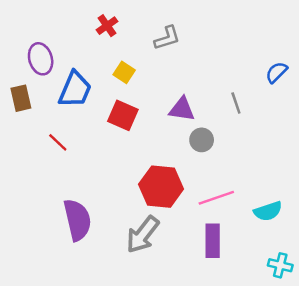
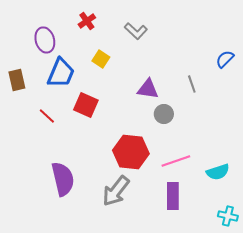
gray L-shape: (167, 38) -> (136, 31), turned 60
purple ellipse: (41, 59) -> (45, 40), moved
red square: (123, 115) -> (86, 105), moved

